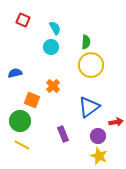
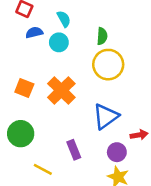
blue semicircle: (15, 73) -> (34, 32), moved
orange cross: (53, 86) -> (61, 90), size x1.6
orange square: (32, 100) -> (24, 88), moved
yellow line: (22, 145) -> (43, 169), moved

